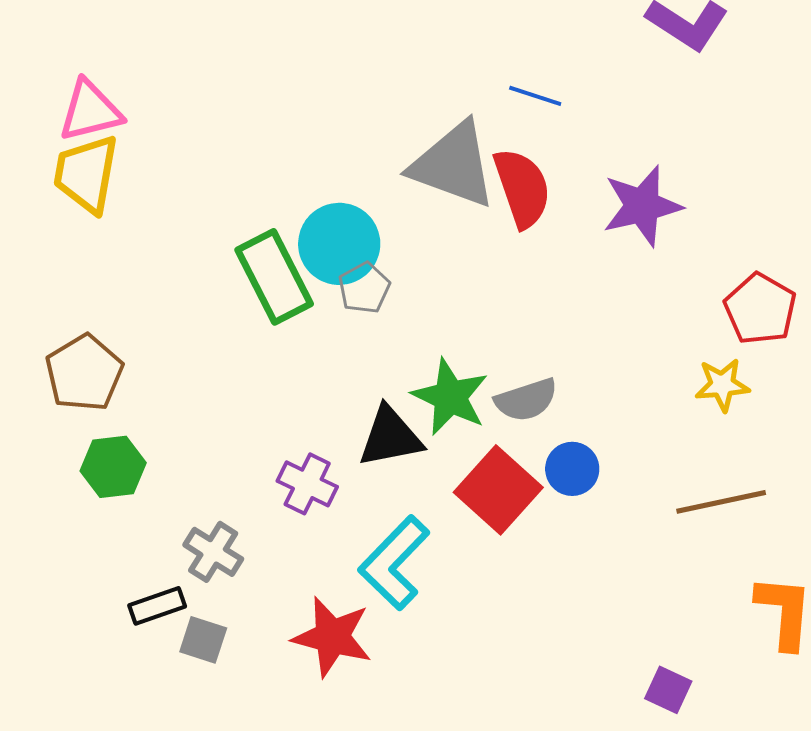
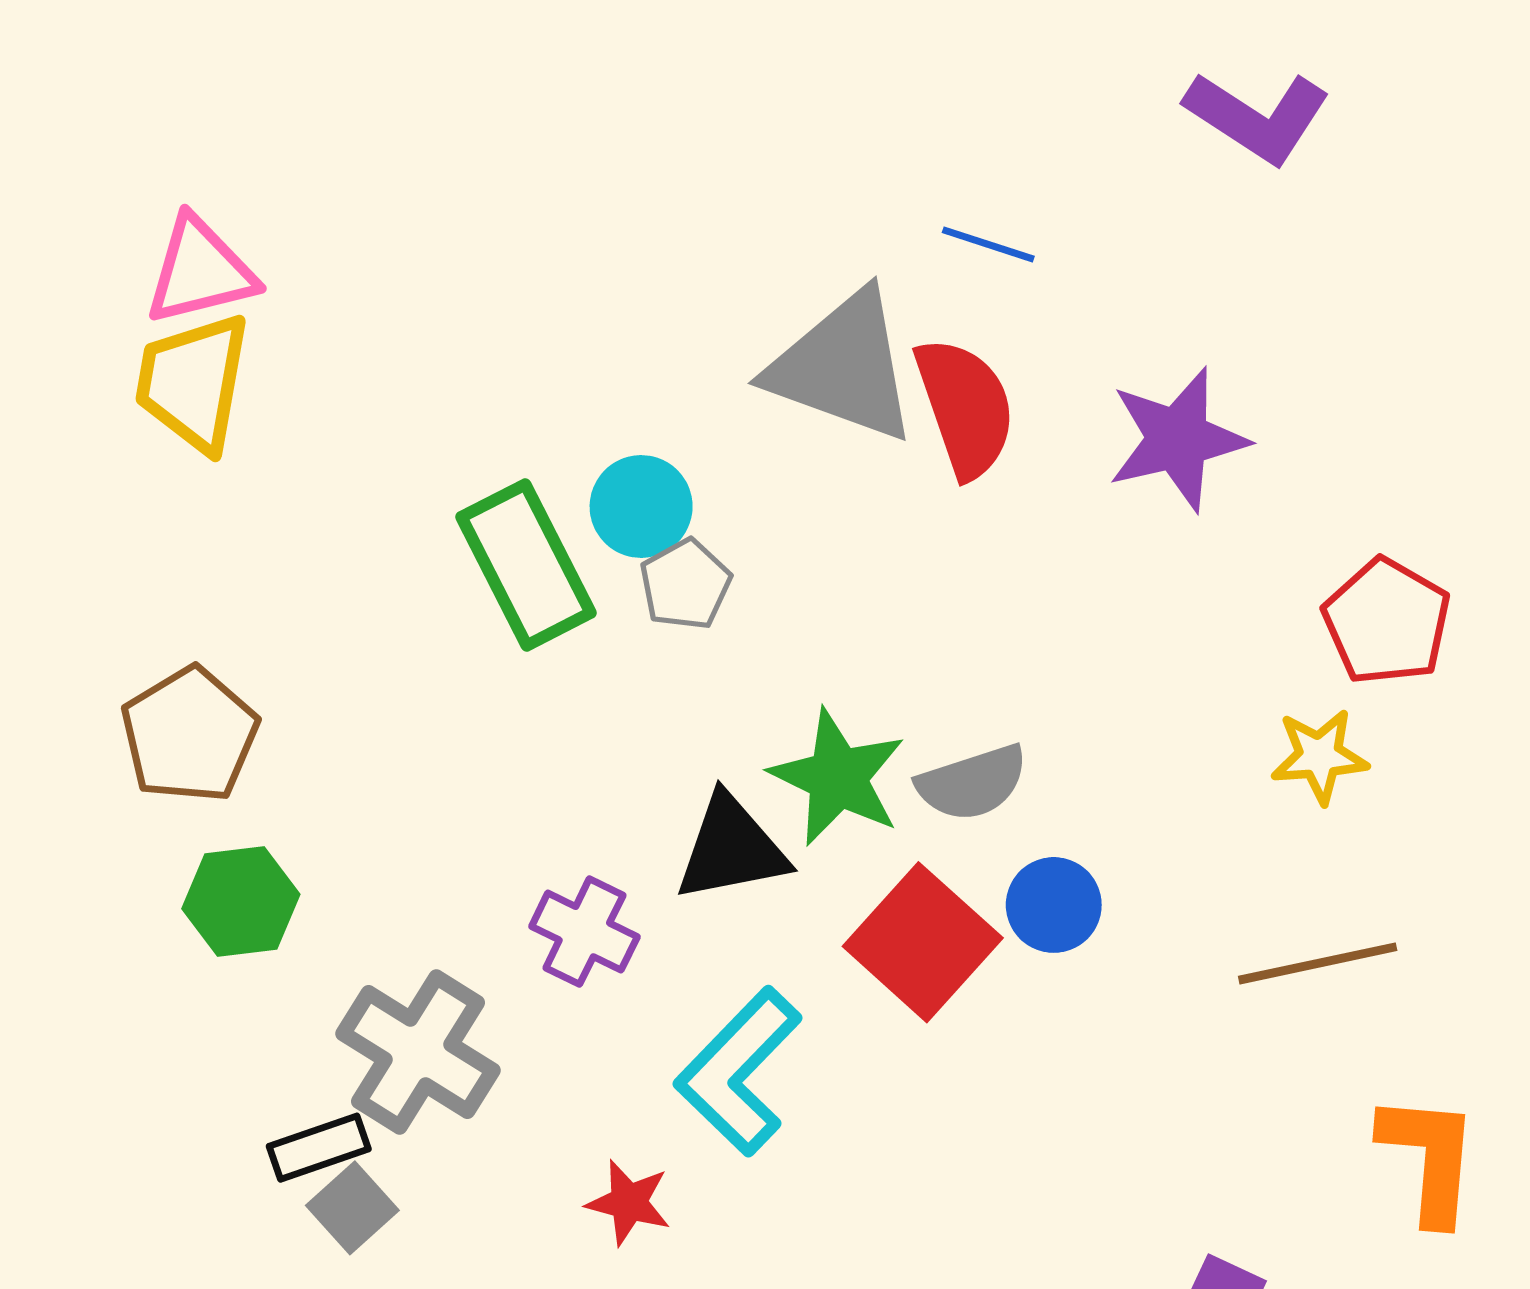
cyan circle: (339, 244) -> (641, 507), size x0.7
gray cross: (213, 552) -> (418, 1052), size x1.5
red star: (332, 637) -> (629, 1203), size x0.6
gray square: (203, 640) -> (352, 1208), moved, turned 30

